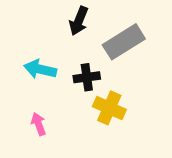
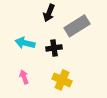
yellow cross: (109, 108) -> (62, 80), moved

